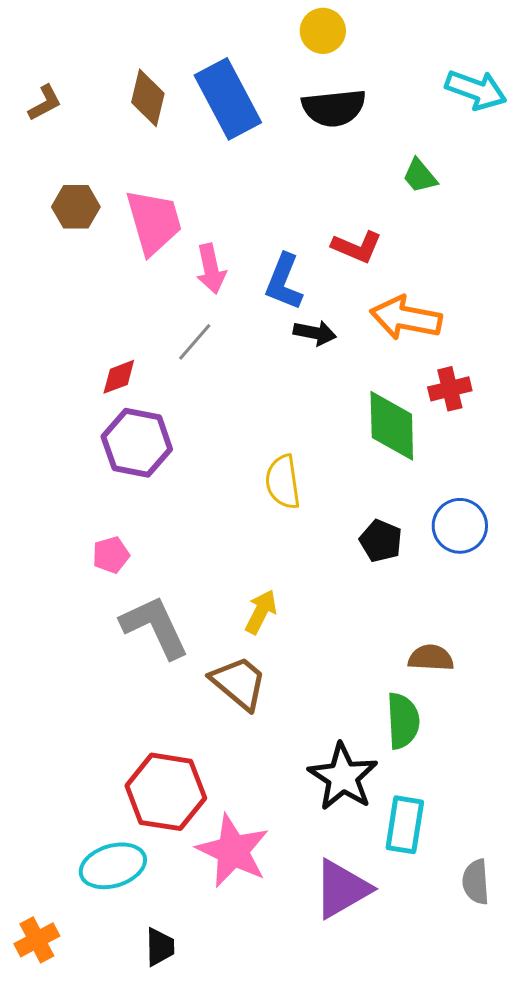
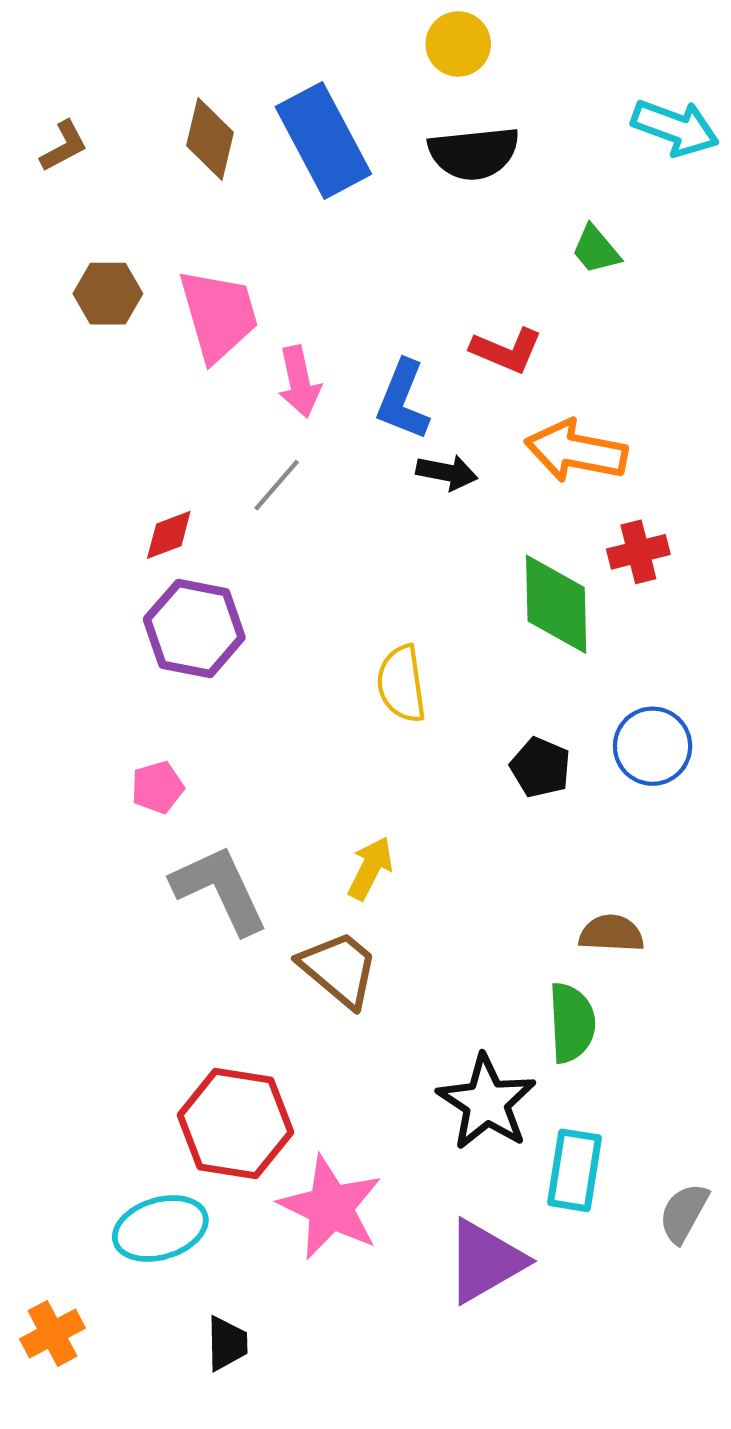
gray semicircle: (476, 882) -> (684, 1213), moved, turned 33

